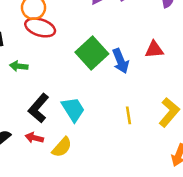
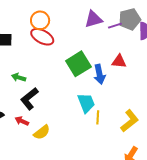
red triangle: (154, 50) -> (119, 61), moved
green arrow: (19, 66) -> (19, 77), moved
cyan trapezoid: (73, 109) -> (86, 103), moved

